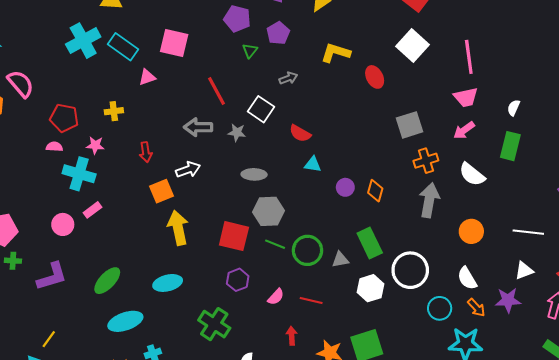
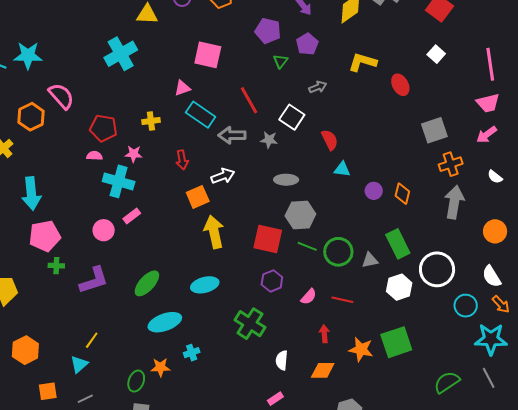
white square: (412, 46) -> (436, 54), size x0.6
cyan rectangle: (123, 47) -> (201, 115), moved
red semicircle: (300, 133) -> (330, 140), turned -145
white semicircle: (472, 174) -> (495, 177), size x0.6

